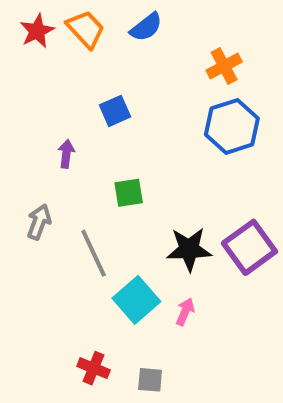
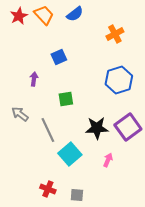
blue hexagon: (232, 126) -> (119, 80), moved
gray arrow: (39, 222) -> (20, 114), turned -72
pink arrow: (185, 312) -> (108, 160), moved

